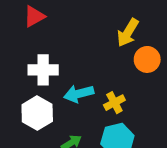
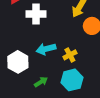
white cross: (43, 70) -> (36, 14), moved

